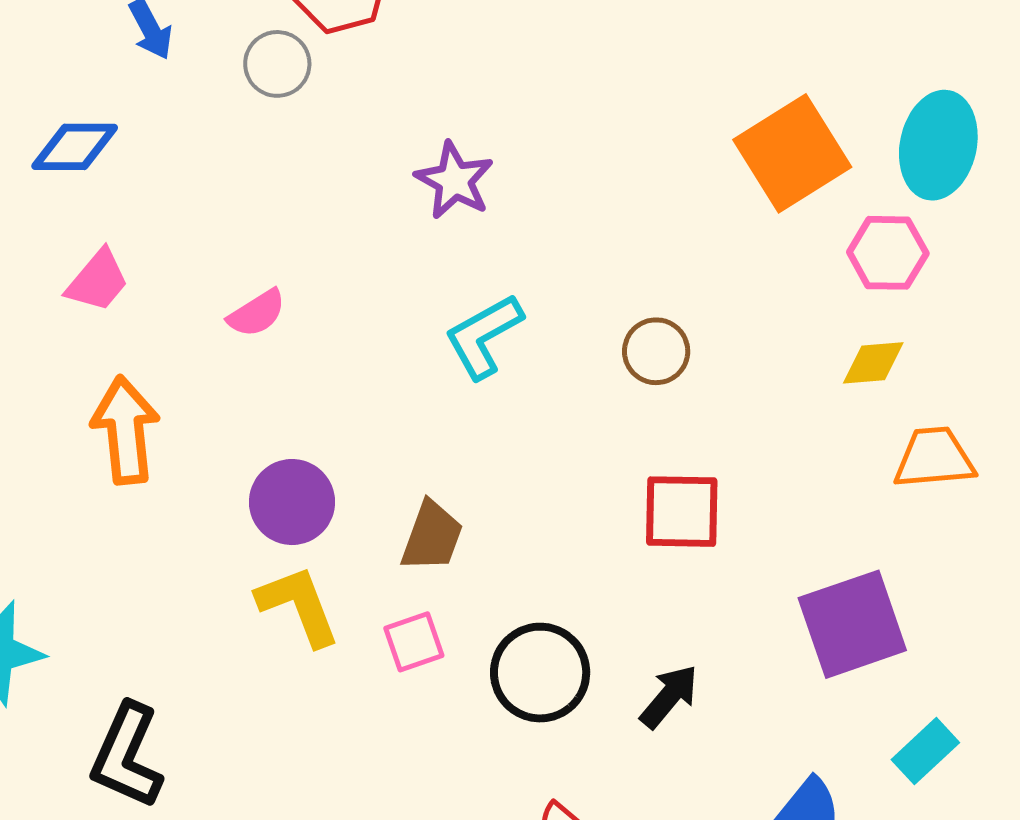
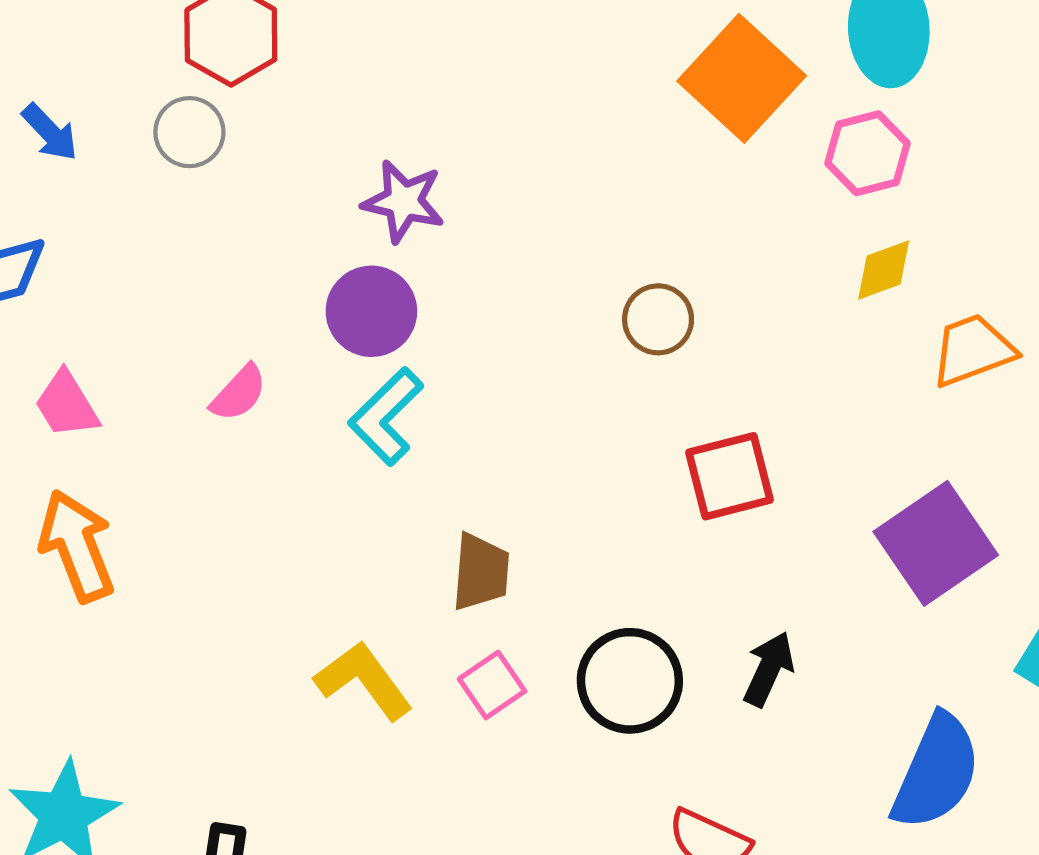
pink trapezoid: (98, 281) -> (67, 405), turned 124
cyan L-shape: (484, 336) -> (386, 416), moved
orange arrow: (126, 430) -> (77, 546), moved
purple circle: (292, 502) -> (371, 311), moved

